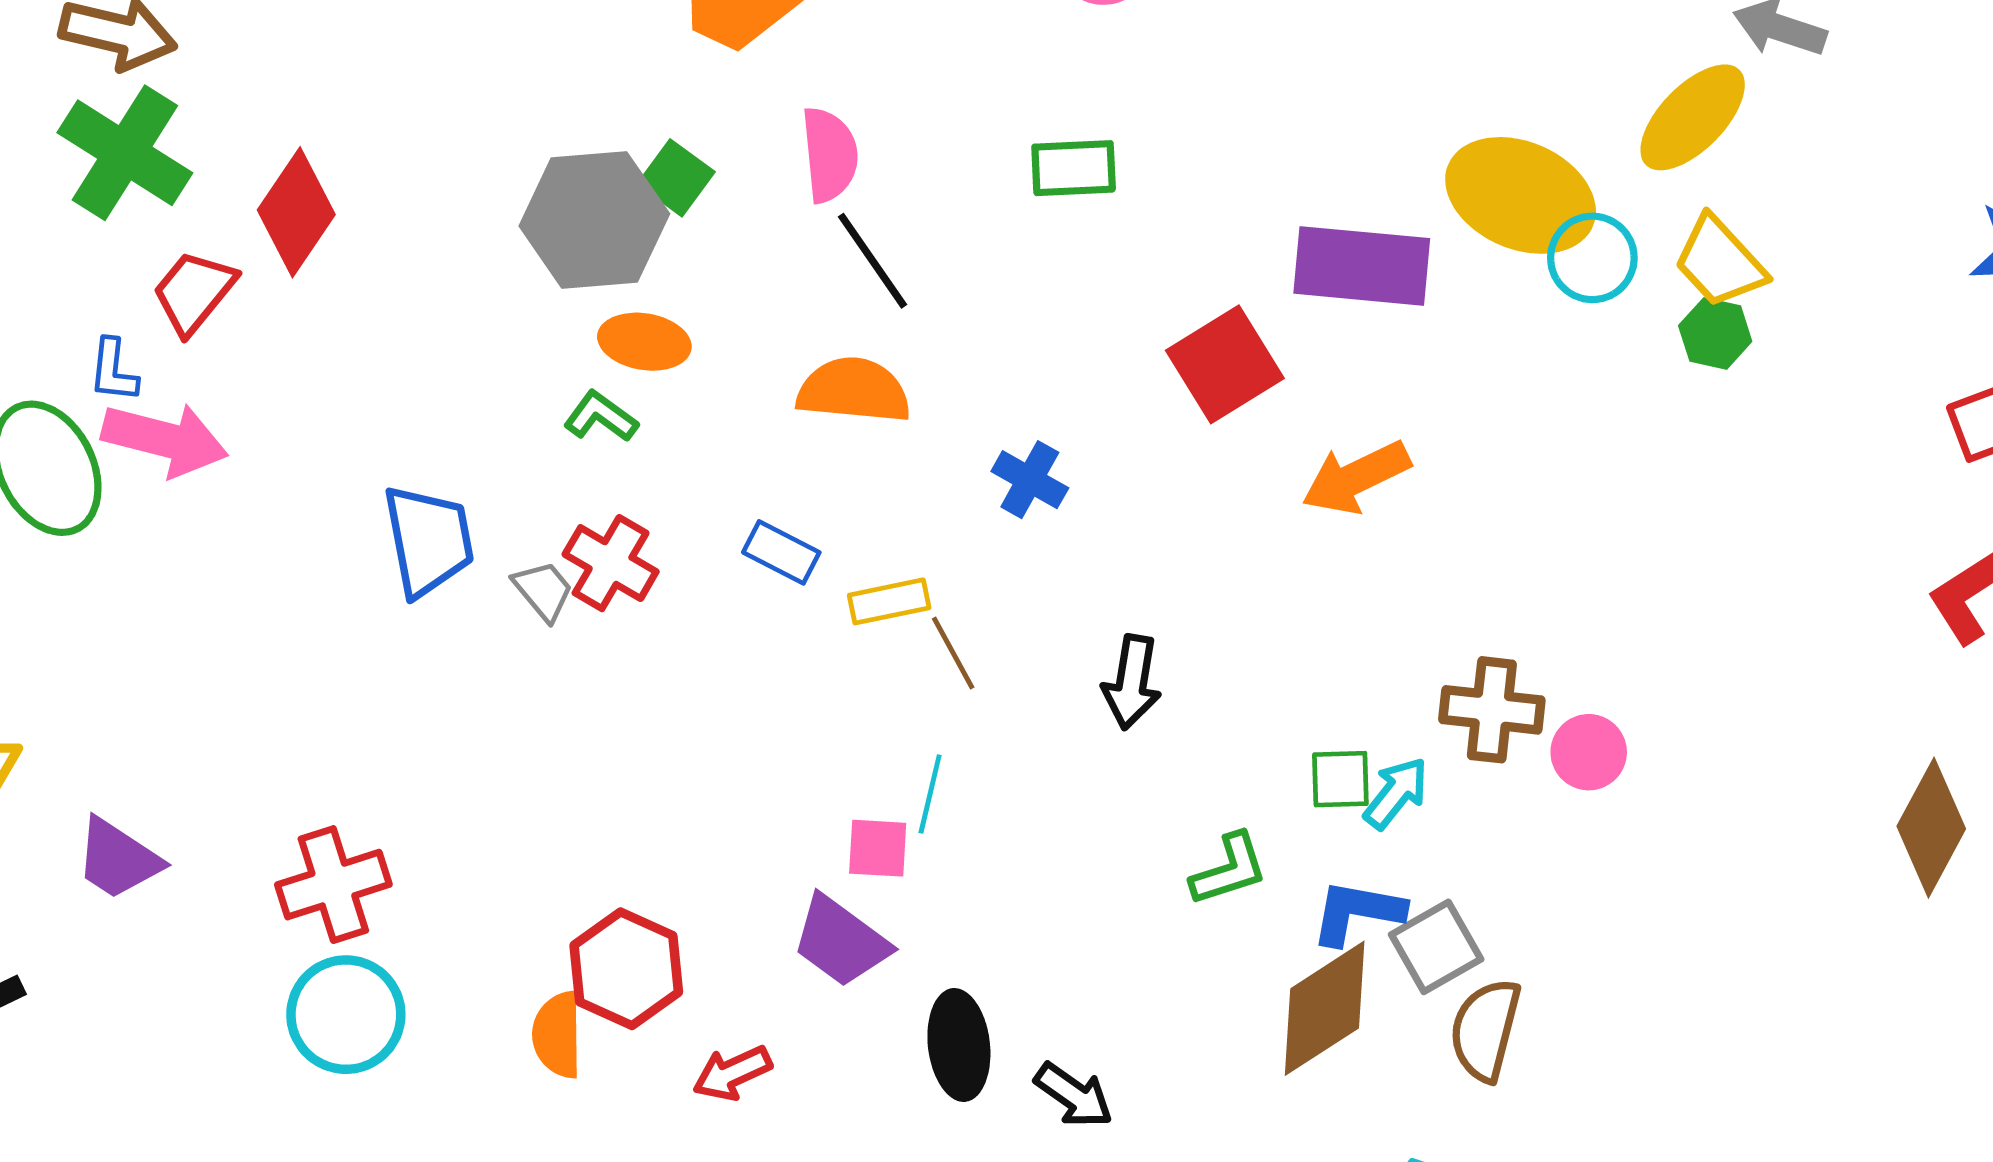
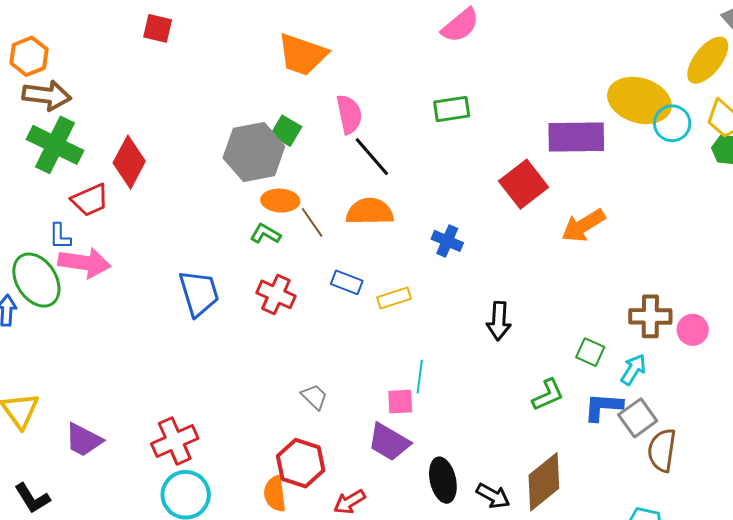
red trapezoid: (194, 292) -> (90, 200), turned -147
gray trapezoid: (543, 591) -> (314, 397), moved
brown line: (953, 653) -> (312, 222), moved
green square: (1340, 779) -> (590, 352), turned 32
cyan arrow: (1396, 793) -> (633, 370), moved
brown diamond: (1325, 1008) -> (544, 482), moved

